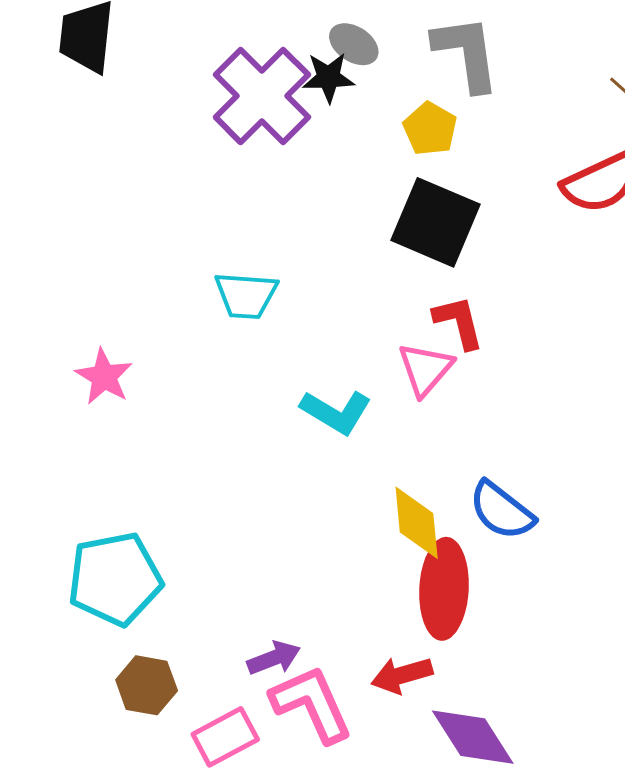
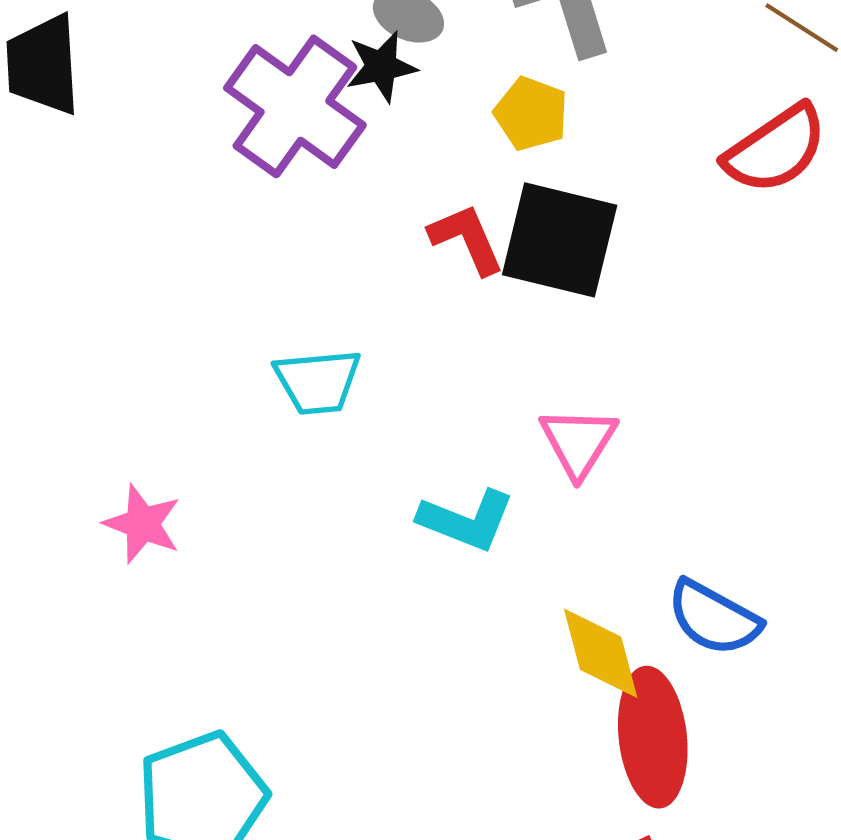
red L-shape: (459, 322) -> (467, 239), moved

